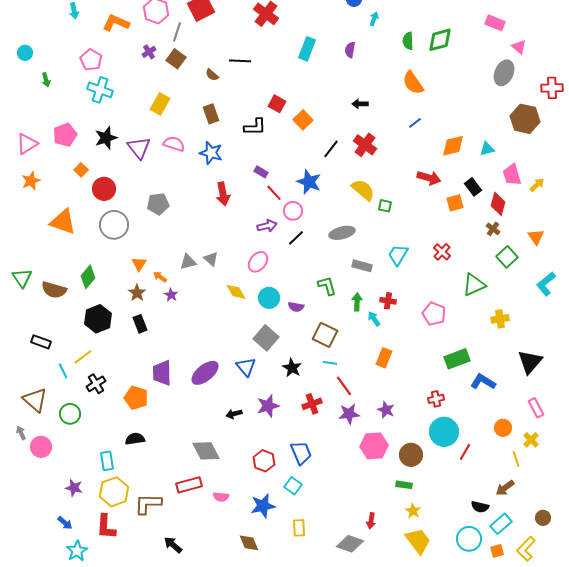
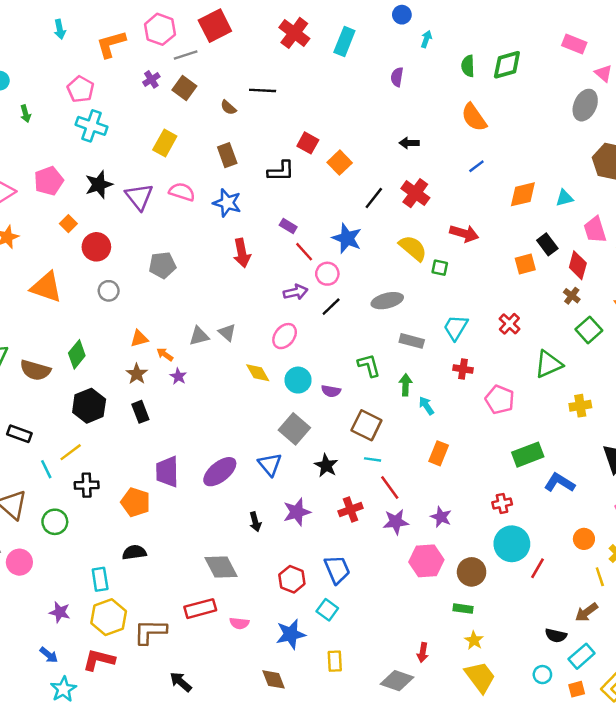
orange L-shape: (116, 23) -> (111, 44), turned -40
gray line: (177, 32) -> (186, 55), turned 54
cyan rectangle: (307, 49) -> (344, 42), moved
red arrow: (429, 178) -> (464, 233), moved
gray circle: (114, 225) -> (109, 291), size x0.6
orange triangle: (139, 264) -> (139, 338), turned 42
red cross: (388, 301) -> (463, 369), moved
black cross: (96, 384) -> (87, 485), turned 30
black arrow: (234, 414) -> (255, 522), turned -91
red L-shape: (106, 527) -> (99, 660), turned 100
cyan circle: (469, 539) -> (542, 675), size x0.6

